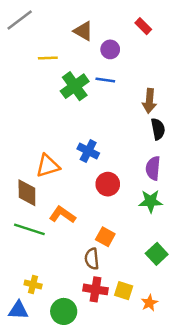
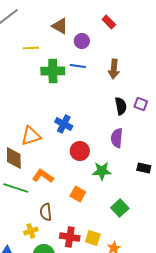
green cross: (75, 86) -> (53, 71), turned 35
brown arrow: (149, 101) -> (114, 69), moved
green star: (151, 201) -> (102, 171), moved
brown semicircle: (92, 259) -> (46, 212), moved
yellow cross: (33, 285) -> (31, 231), moved, turned -32

